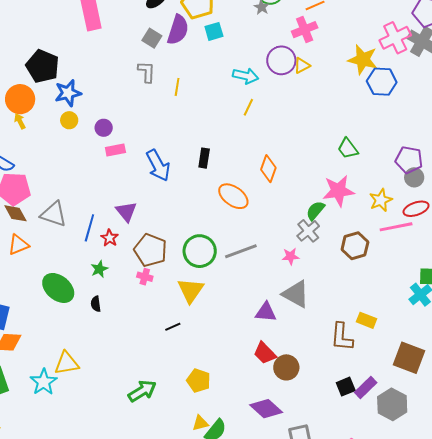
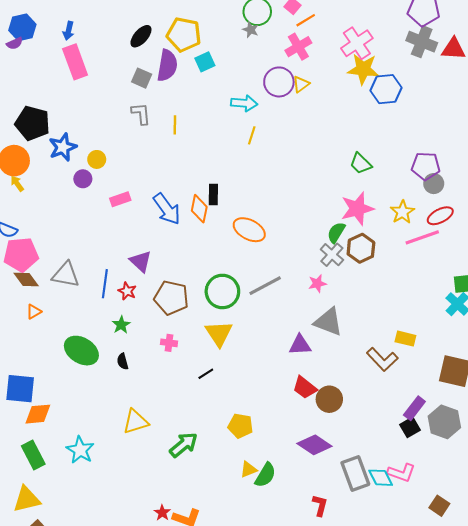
pink cross: (395, 38) -> (357, 43), moved
yellow circle: (69, 120) -> (97, 159), moved
purple circle: (104, 128) -> (83, 179), moved
orange diamond: (268, 169) -> (199, 209), moved
orange triangle: (18, 245) -> (34, 312), size x0.7
brown hexagon: (355, 246) -> (361, 248), moved
pink cross: (145, 277) -> (169, 343), moved
brown L-shape: (342, 337) -> (382, 359), turned -40
yellow triangle: (67, 363) -> (136, 422), moved
black square: (346, 387) -> (410, 427), moved

